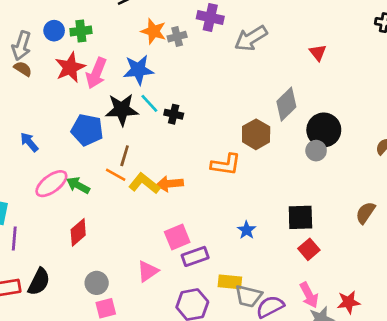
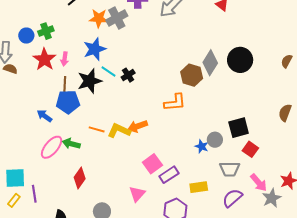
gray cross: (177, 37) -> (117, 18), size x1.5
pink arrow: (96, 73) -> (65, 59), size x0.6
gray diamond: (286, 104) -> (210, 63), moved
black cross: (174, 114) -> (128, 75), turned -32
blue arrow: (29, 142) -> (45, 116), moved
gray circle: (316, 151) -> (215, 140), moved
brown line: (125, 156) -> (65, 84), moved
gray trapezoid: (248, 296) -> (230, 169), moved

